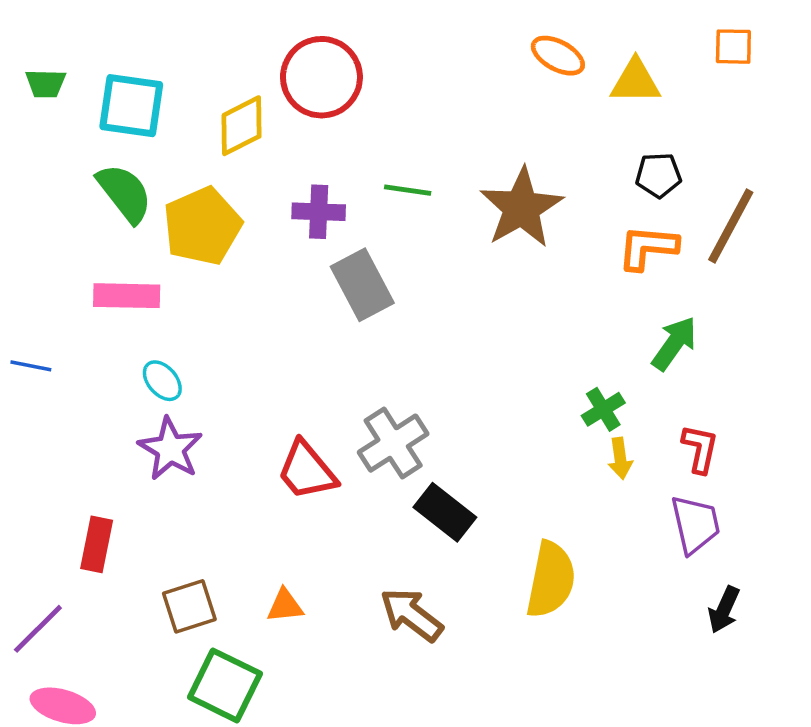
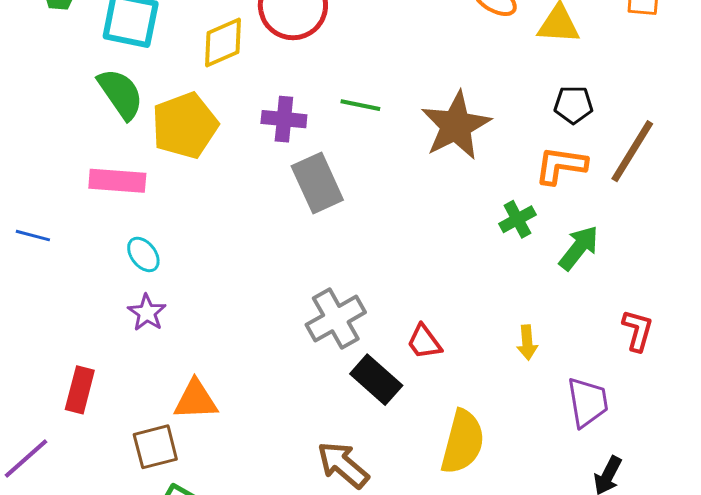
green cross: (603, 409) -> (517, 219), moved
purple star: (170, 449) -> (147, 313), size x0.7
red L-shape: (700, 449) -> (638, 330), moved
red trapezoid: (307, 471) -> (424, 342), moved, size x0.7
orange triangle: (285, 606) -> (196, 400), moved, size x1.4

